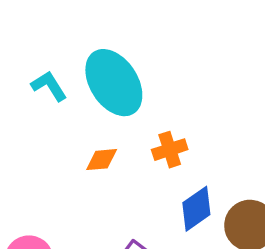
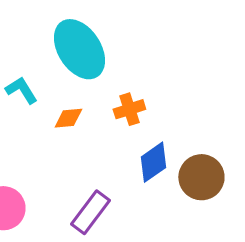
cyan L-shape: (49, 86) -> (21, 90), moved

